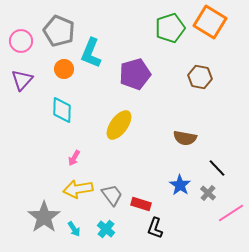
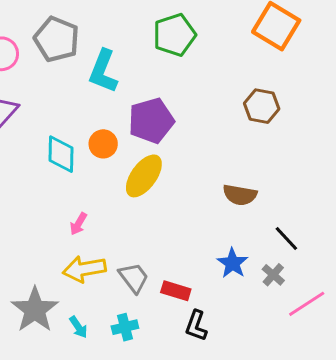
green pentagon: (170, 28) -> (174, 35), moved
orange circle: (64, 69) -> (103, 144), moved
purple pentagon: (135, 74) -> (151, 121), moved
cyan cross: (106, 229) -> (125, 327), turned 36

